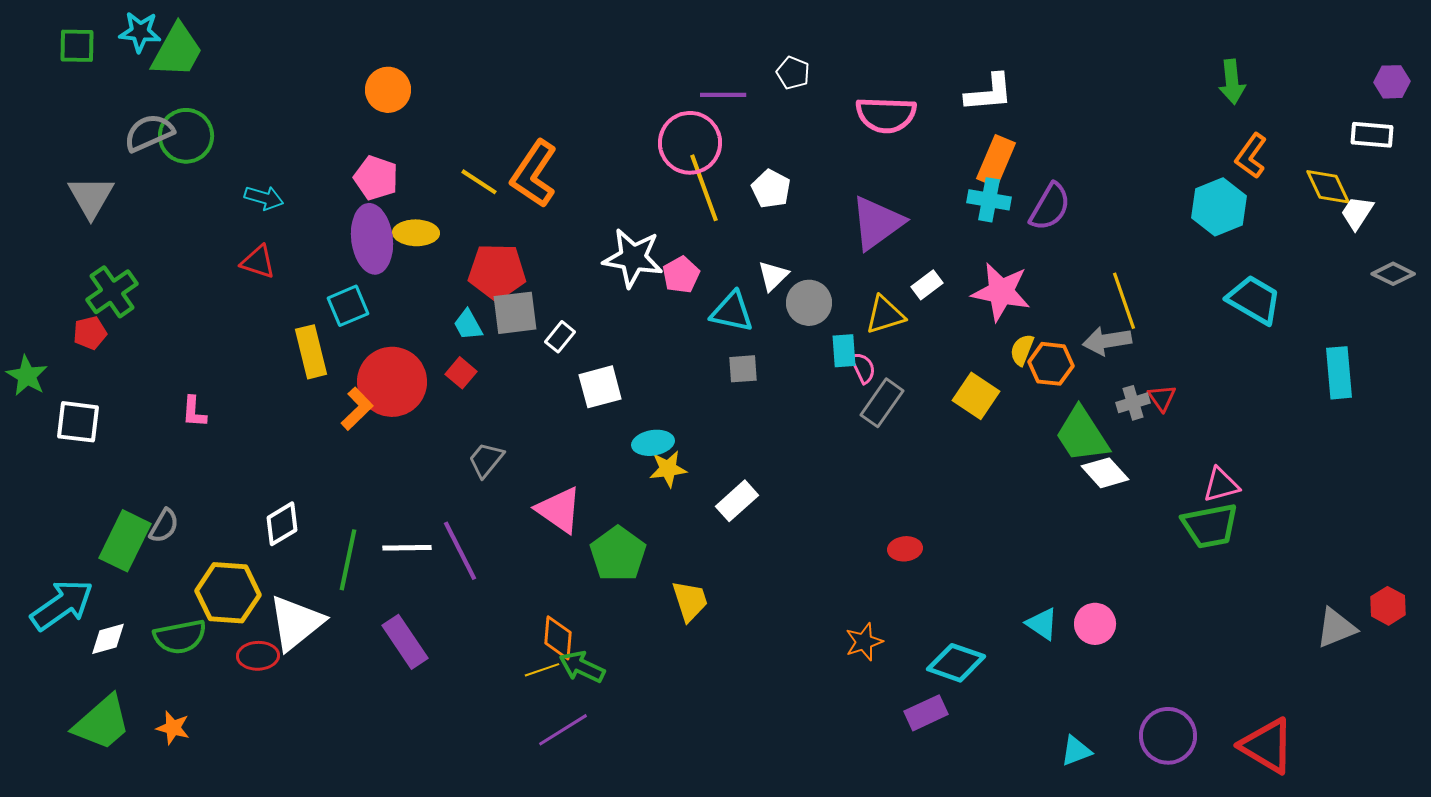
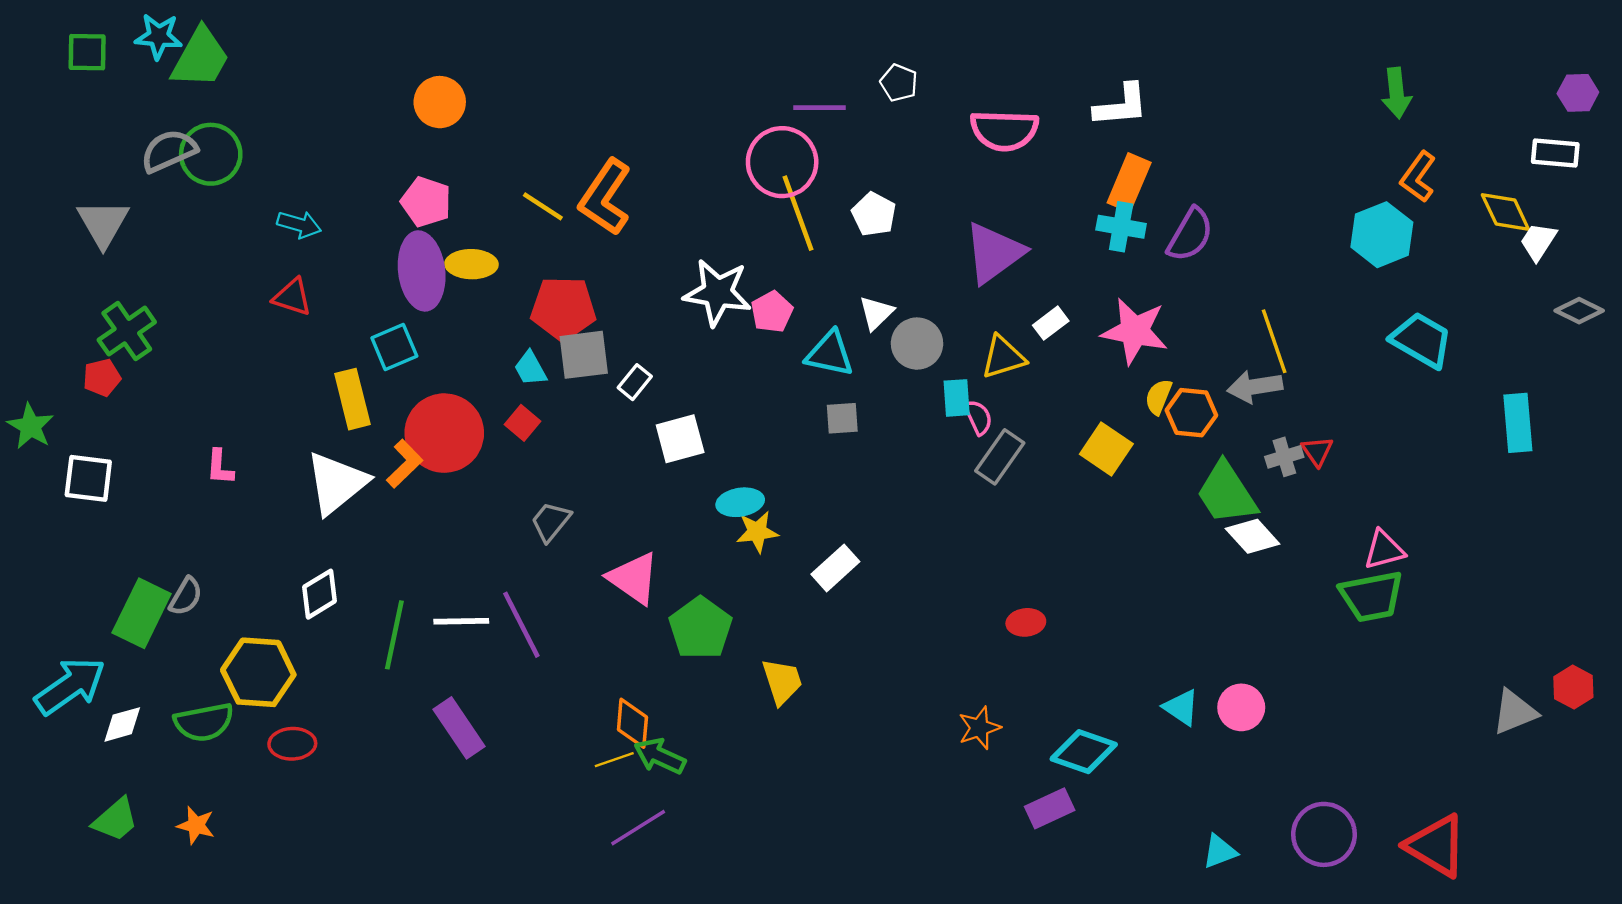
white triangle: (296, 623) -> (337, 483), moved
green trapezoid: (102, 723) -> (115, 820), size x0.7

